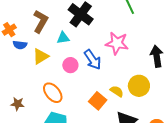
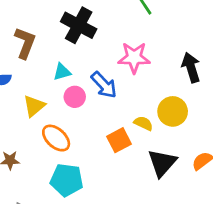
cyan triangle: (63, 38) -> (62, 72), moved
yellow triangle: (41, 56) -> (34, 106), moved
orange square: (98, 101) -> (119, 140), turned 30

